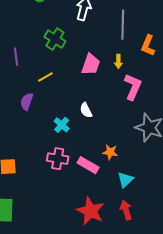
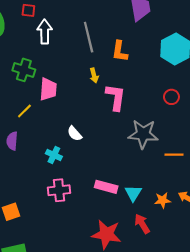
pink trapezoid: (91, 64) -> (48, 89), moved
orange star: (110, 152) -> (163, 200), moved
pink rectangle: (88, 165) -> (106, 187), moved

